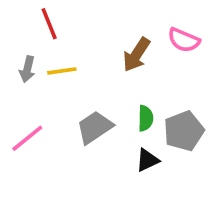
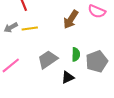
gray arrow: (27, 69) -> (11, 27), turned 48
black triangle: (147, 160) -> (68, 77), moved

